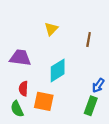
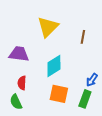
yellow triangle: (51, 29) -> (48, 27), size x1.6
orange square: (44, 101) -> (59, 94), moved

